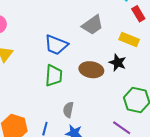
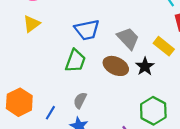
gray trapezoid: (92, 25) -> (128, 38), moved, turned -115
blue trapezoid: (56, 45) -> (87, 30), turned -50

